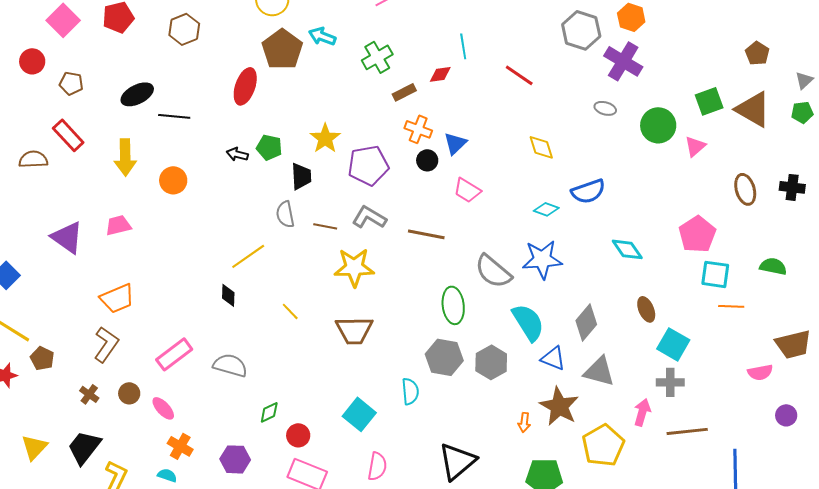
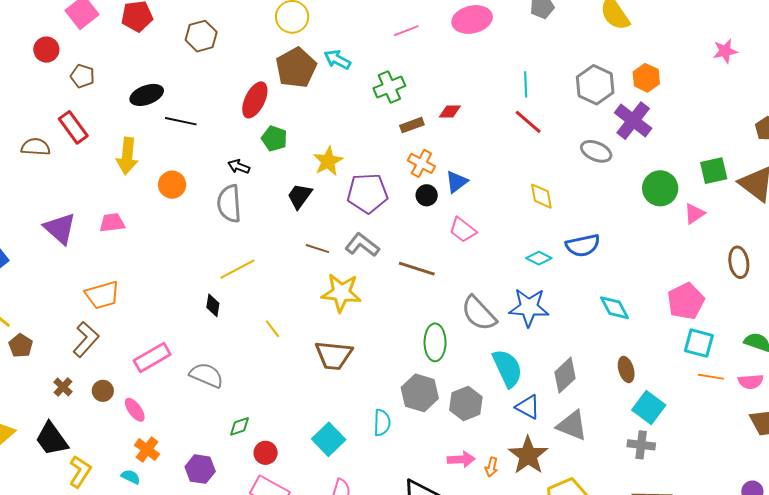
cyan line: (463, 46) -> (526, 84), moved
gray ellipse: (605, 108) -> (596, 151), moved, size x1.4
green pentagon: (269, 147) -> (274, 139), moved
black trapezoid: (301, 176) -> (300, 196), turned -148
gray semicircle: (285, 214) -> (229, 204), moved, size x1.4
pink semicircle: (760, 372) -> (751, 382), moved
pink arrow: (642, 412) -> (461, 459), moved, turned 64
black trapezoid: (84, 447) -> (52, 439), turned -81

